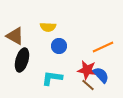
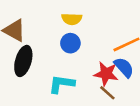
yellow semicircle: (48, 27) -> (72, 19), moved
blue semicircle: (101, 75) -> (124, 67), moved

